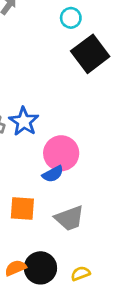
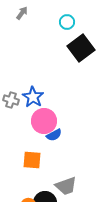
pink circle: (61, 153) -> (44, 121), moved
gray trapezoid: (69, 218) -> (66, 186), moved

